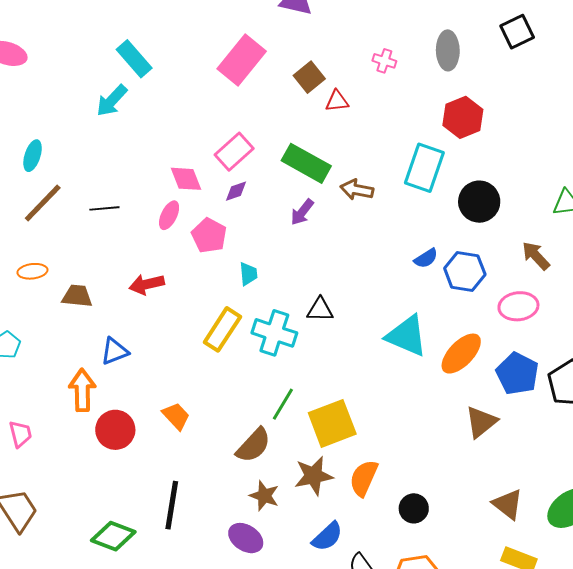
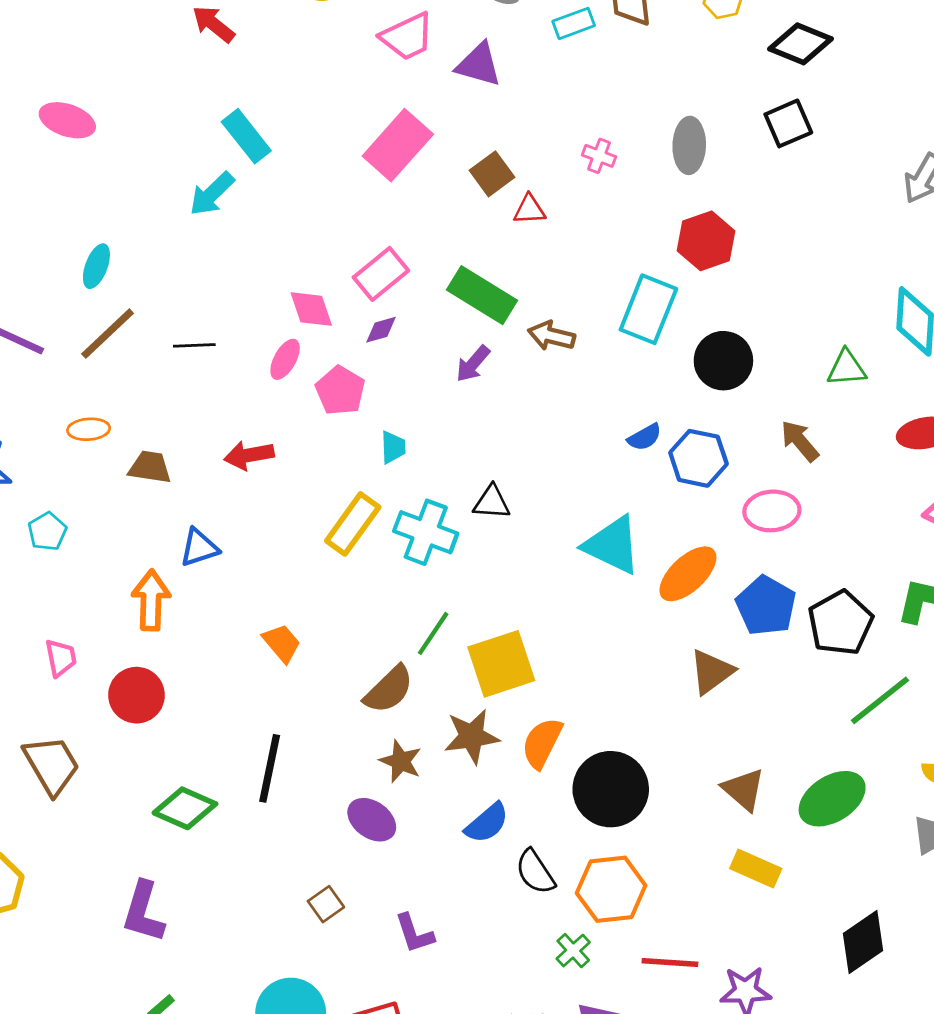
red circle: (115, 430) -> (136, 695), moved
black circle: (414, 508) -> (611, 789), size x1.8

